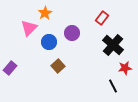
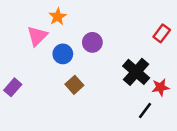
red rectangle: (102, 18) -> (162, 33), moved
black cross: (113, 45) -> (136, 72), moved
black line: (113, 86) -> (145, 110), turned 64

